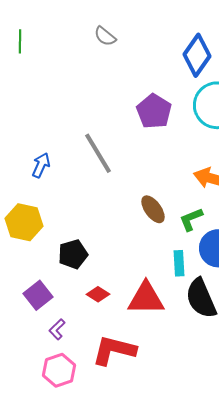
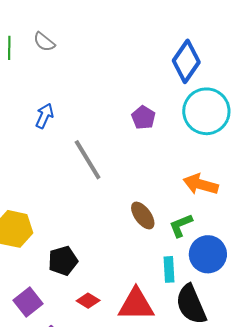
gray semicircle: (105, 36) -> (44, 42), moved
purple pentagon: (154, 111) -> (143, 118), size x0.7
blue arrow: (41, 165) -> (44, 116), moved

